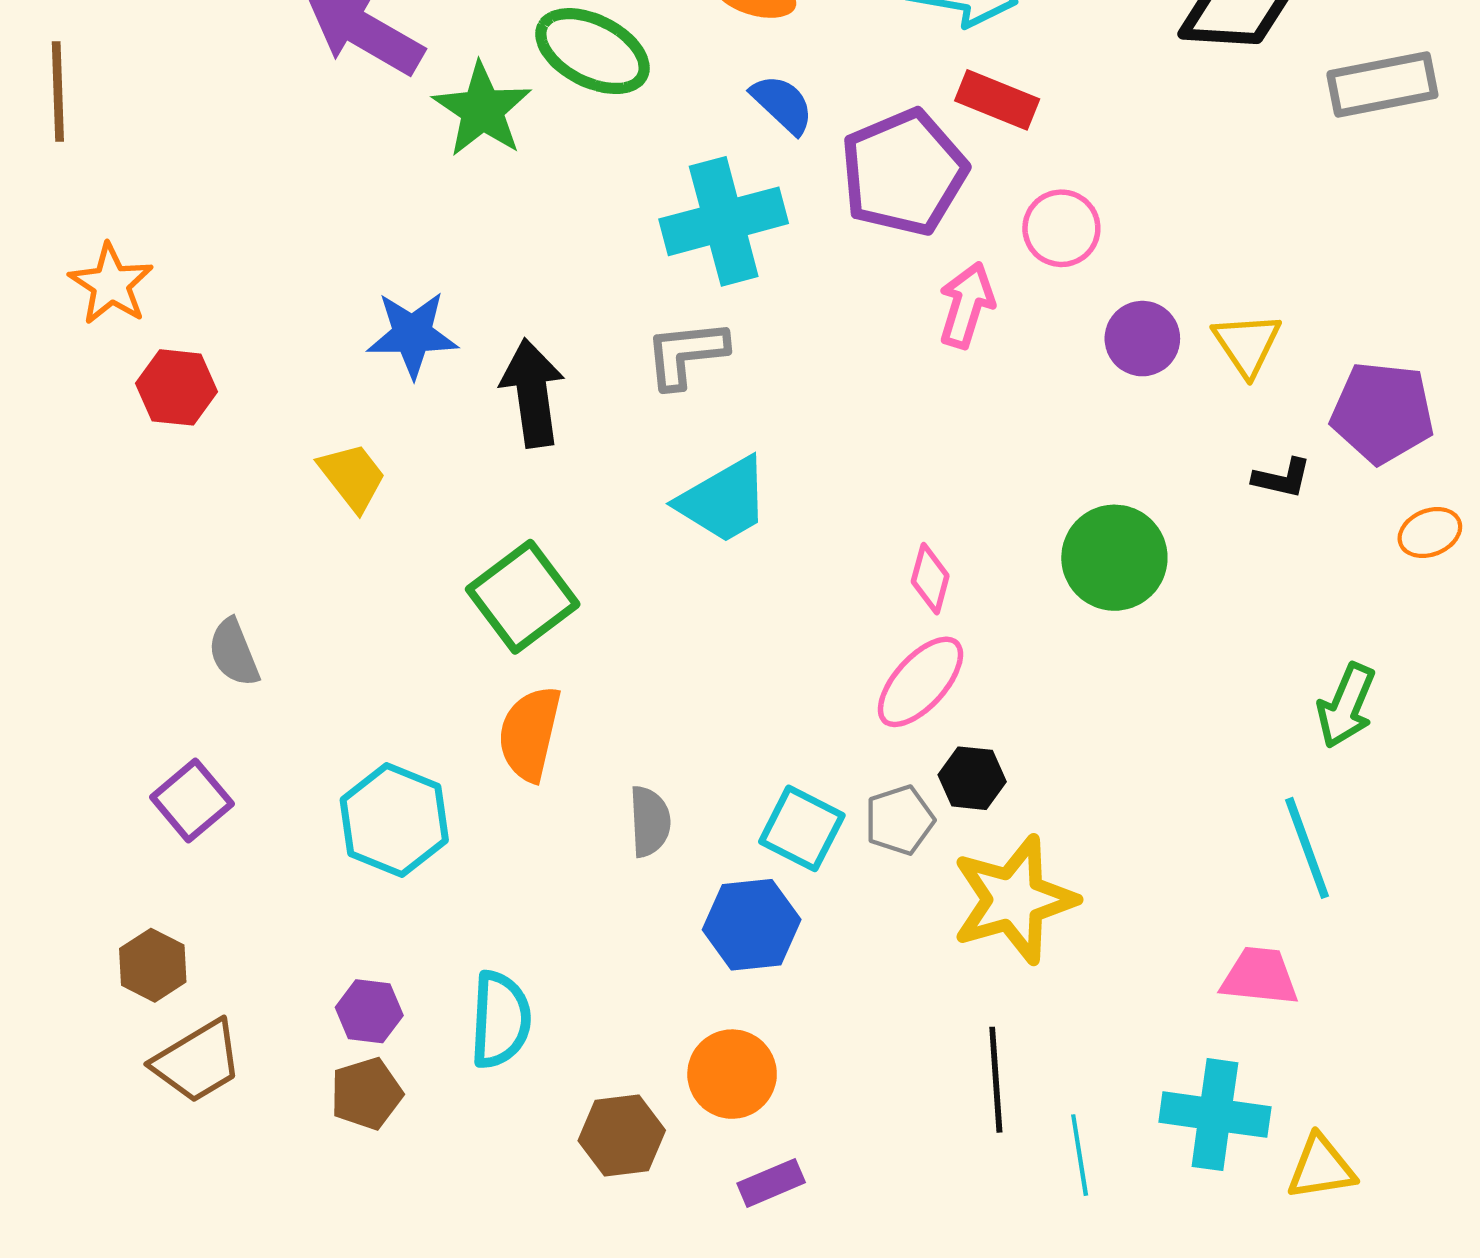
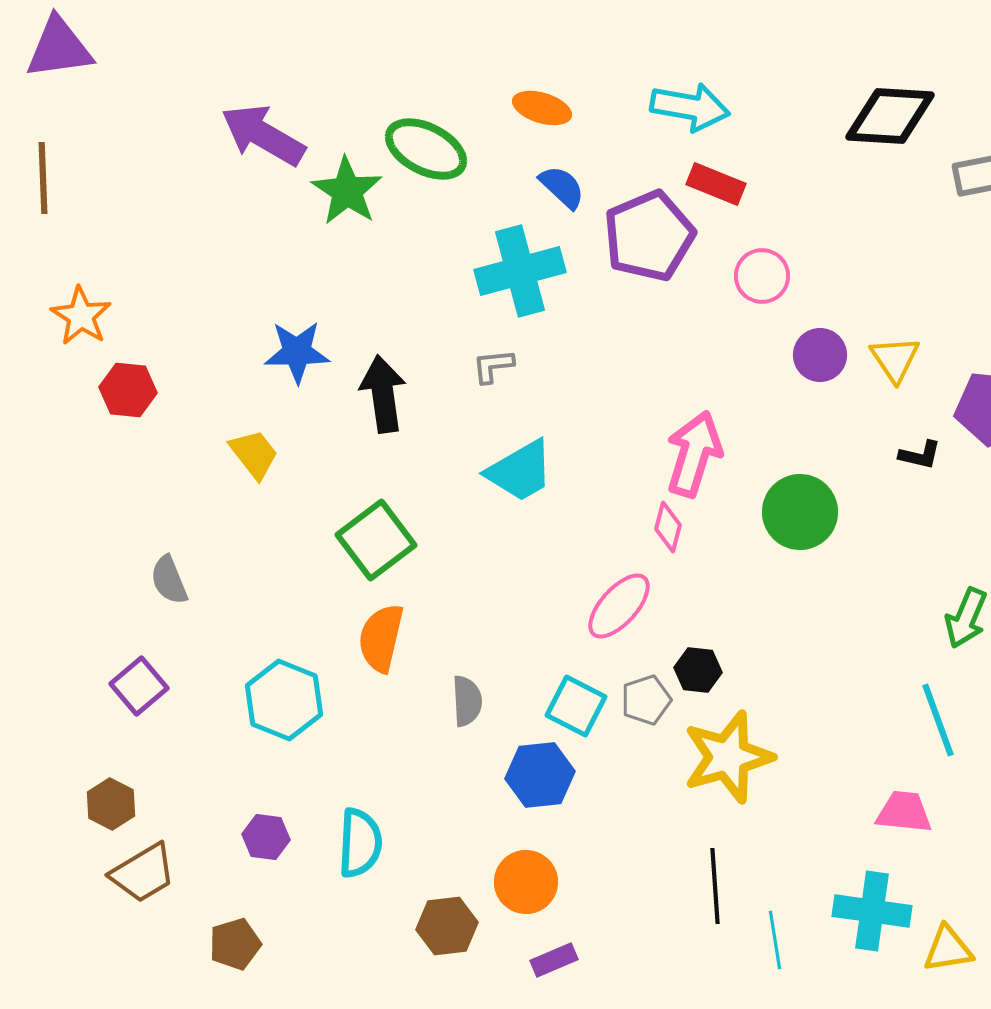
pink arrow: (967, 305) -> (694, 454), moved, size x1.4
gray L-shape: (686, 354) -> (493, 366), size x0.7
pink ellipse: (920, 682) -> (619, 606), moved
brown pentagon: (366, 1094) -> (235, 944), moved

